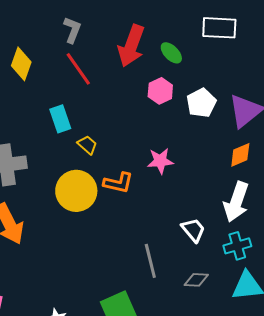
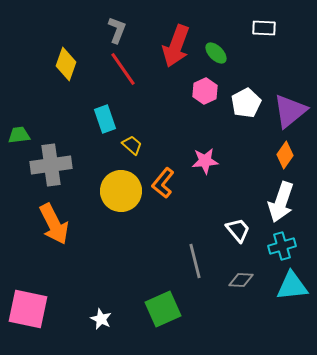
white rectangle: (219, 28) -> (264, 28), size x0.7
orange diamond: (240, 155) -> (285, 155), turned -32
orange L-shape: (118, 183) -> (163, 183), turned 116

